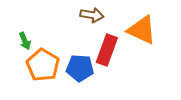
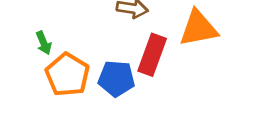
orange triangle: (142, 30) -> (198, 28), turned -36

